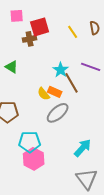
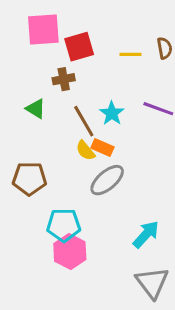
pink square: (17, 16) -> (43, 29), size x1.6
yellow line: (73, 32) -> (130, 54), turned -56
brown cross: (30, 39) -> (64, 79), moved
brown line: (72, 83) -> (84, 121), moved

